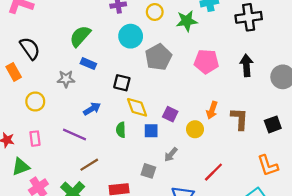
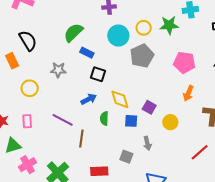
yellow circle: (155, 12) -> (144, 28), moved
blue rectangle: (88, 64) -> (87, 53), moved
black square: (122, 83) -> (98, 74), moved
blue arrow: (92, 109) -> (89, 99), moved
orange arrow: (212, 110) -> (188, 93), moved
gray arrow: (171, 155) -> (147, 143), turned -56
brown line: (89, 165) -> (81, 139), moved, turned -54
red line: (213, 172) -> (200, 152), moved

